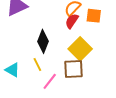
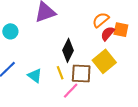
red semicircle: (72, 21) -> (108, 34), moved
brown square: (73, 69) -> (81, 73), moved

